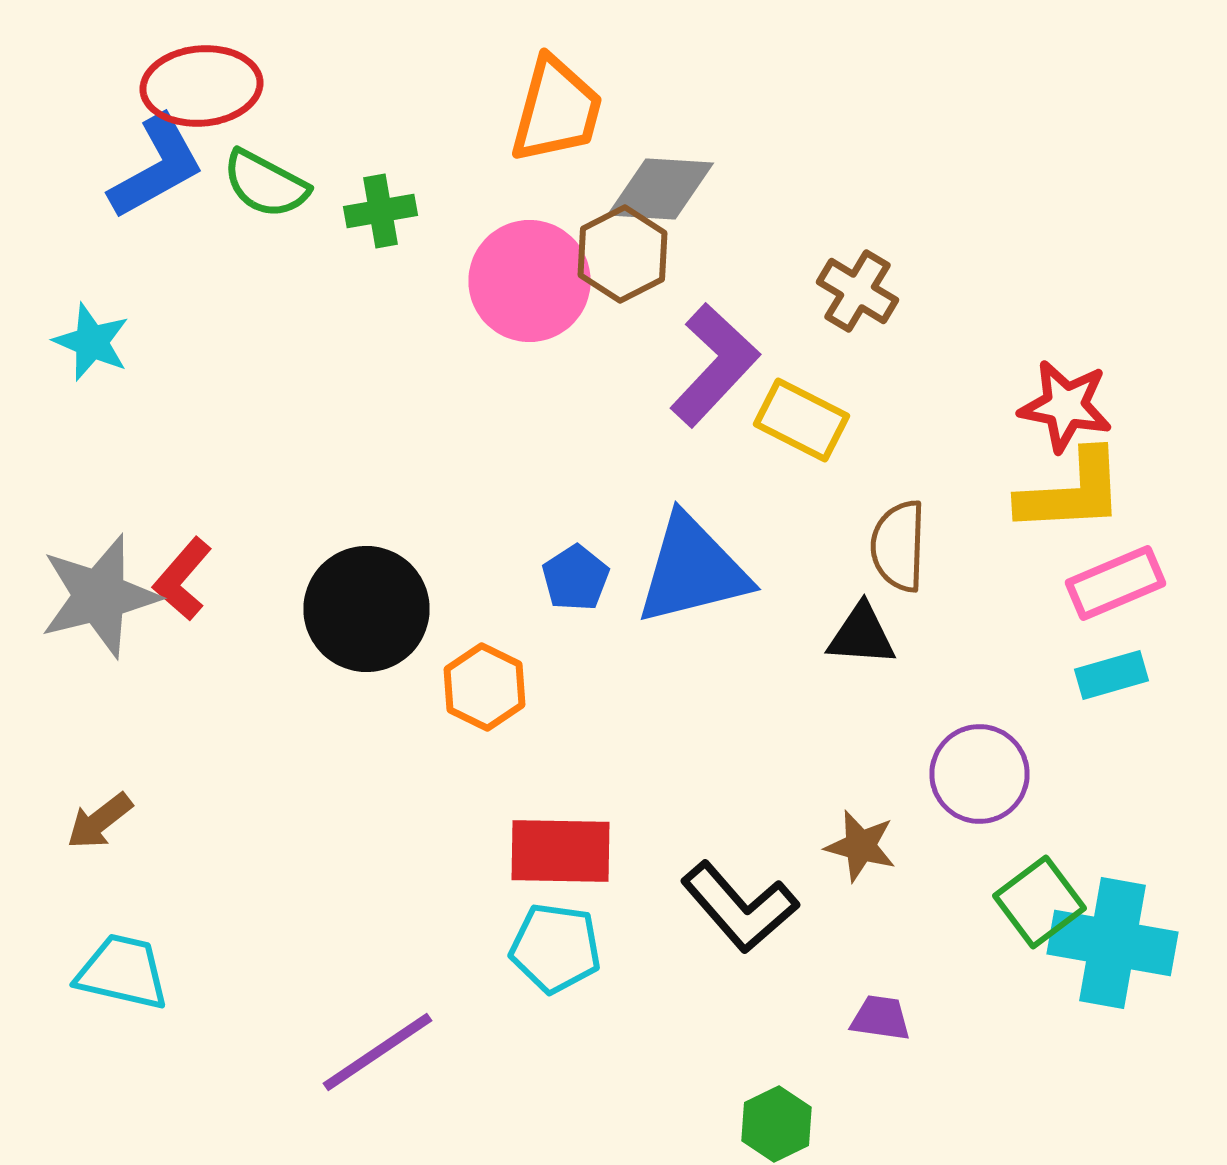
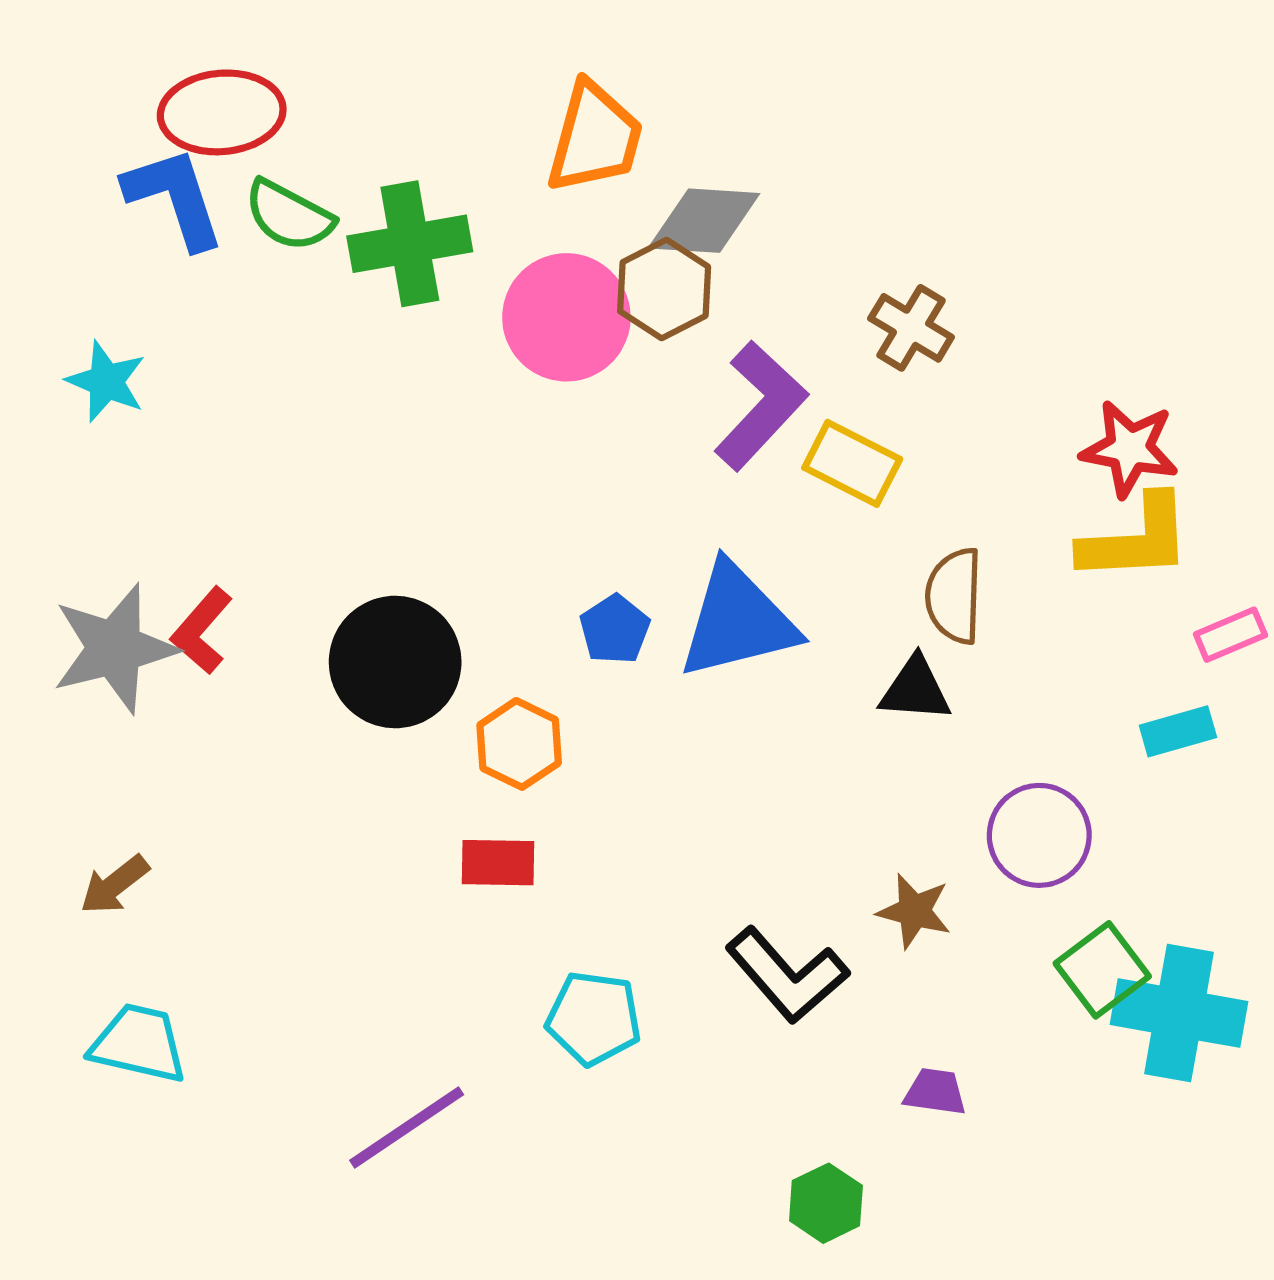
blue L-shape: (156, 167) -> (174, 198), turned -79
green cross: (380, 211) -> (410, 244), size x1.6
pink rectangle: (1116, 583) -> (1230, 635), moved, size x0.7
red rectangle: (560, 851) -> (498, 863), moved, size x0.7

